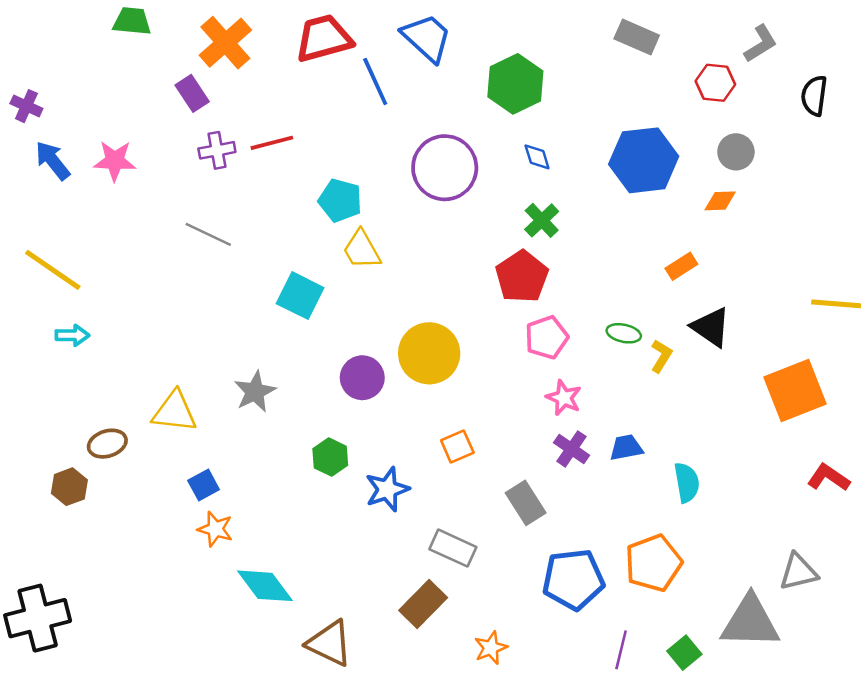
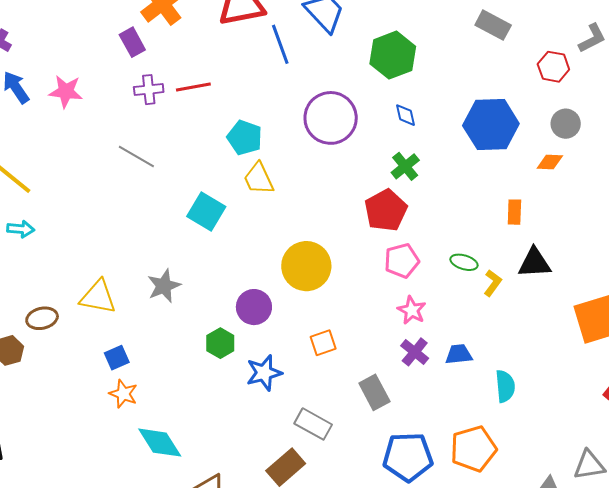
orange rectangle: (681, 266) -> (514, 212), turned -60
black triangle: (711, 327) -> (534, 263), turned -42
purple circle: (362, 378) -> (254, 307), moved

